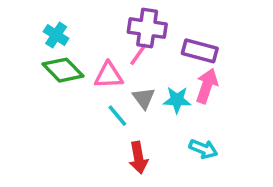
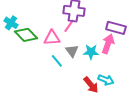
cyan cross: (56, 35) -> (11, 23), moved
purple rectangle: (200, 51) -> (116, 28), moved
red arrow: (138, 158) -> (91, 85), moved, turned -30

